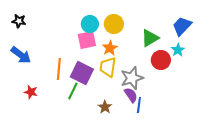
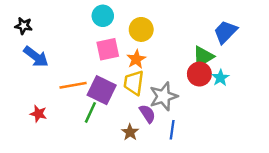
cyan circle: (90, 24) -> (103, 16), moved
green triangle: (150, 38) -> (203, 57), moved
cyan star: (178, 50) -> (220, 78), moved
blue arrow: (21, 55) -> (36, 57), moved
orange line: (59, 69) -> (73, 85), turned 75
purple semicircle: (131, 95) -> (147, 114), moved

